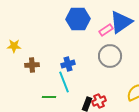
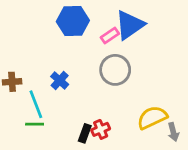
blue cross: (68, 64) -> (60, 80), turned -32
cyan line: (64, 82) -> (36, 104), moved

